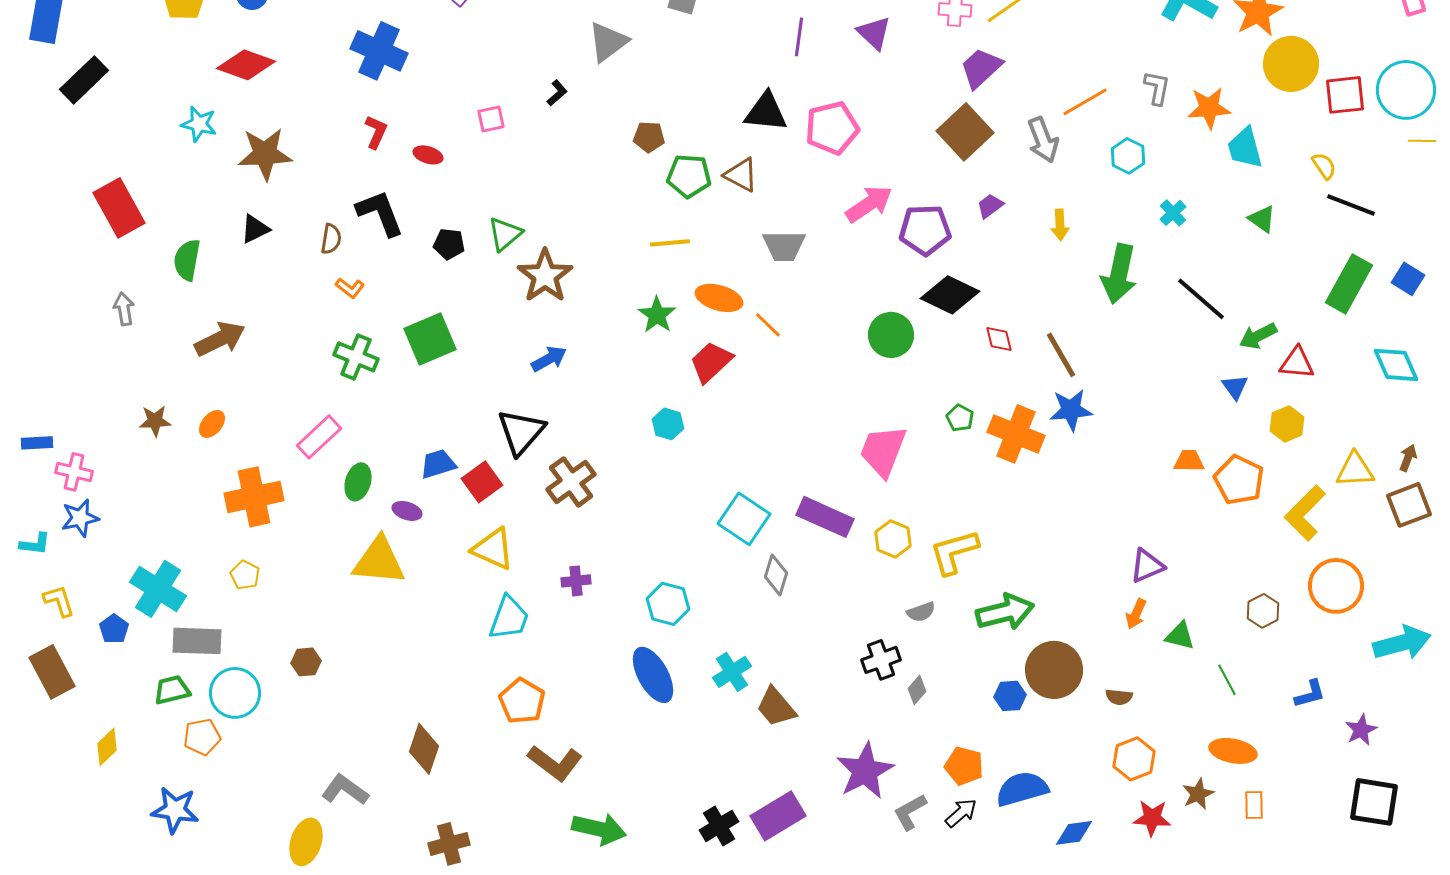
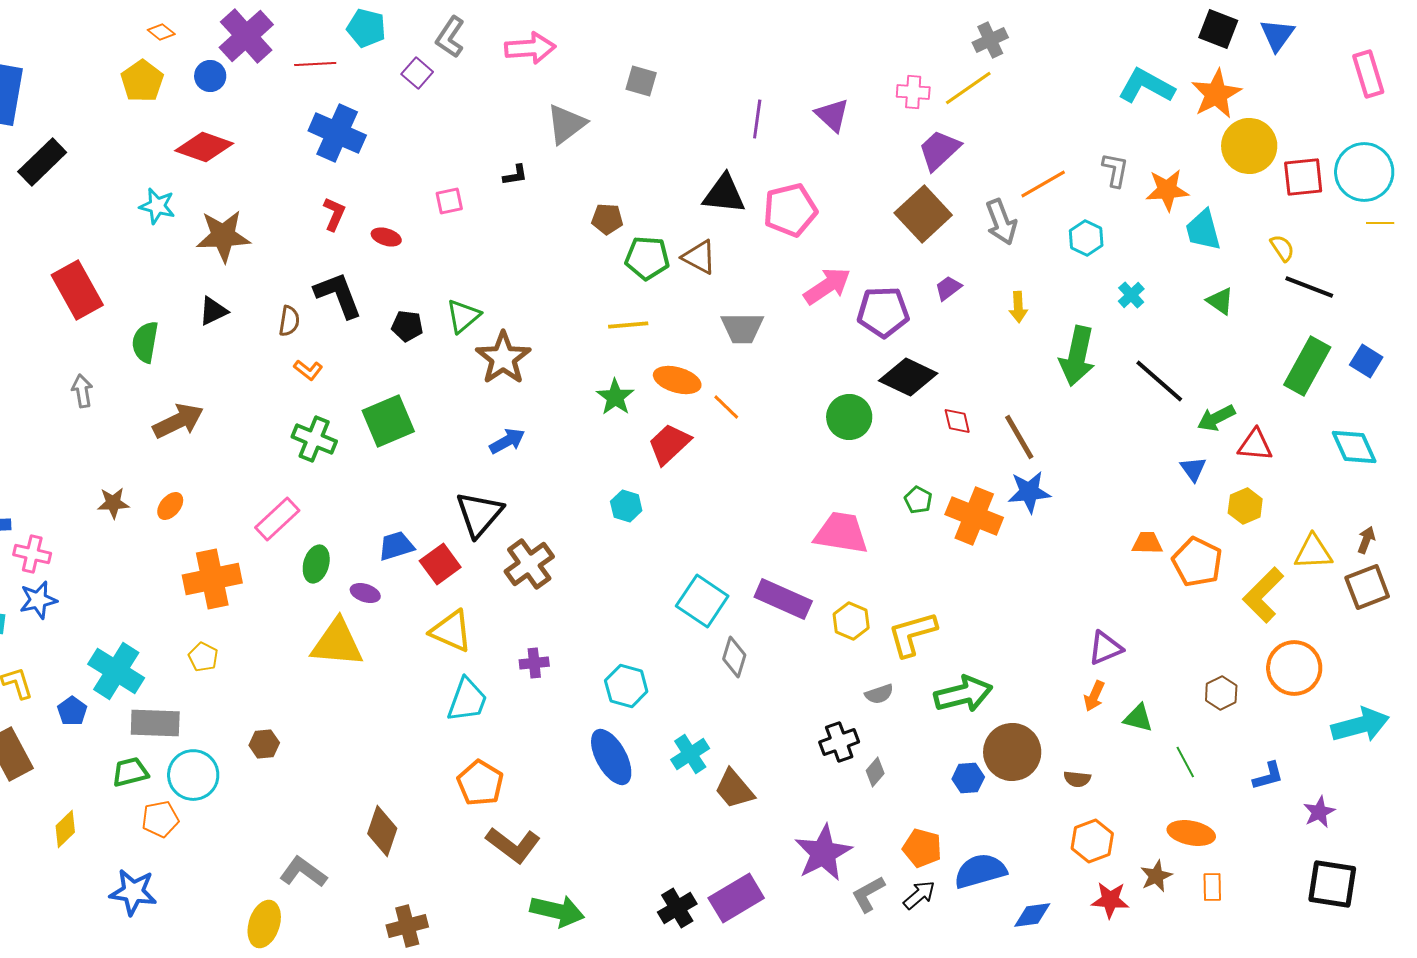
black L-shape: (557, 93) -> (515, 175), turned 32
pink trapezoid: (883, 451) -> (841, 533), turned 78

